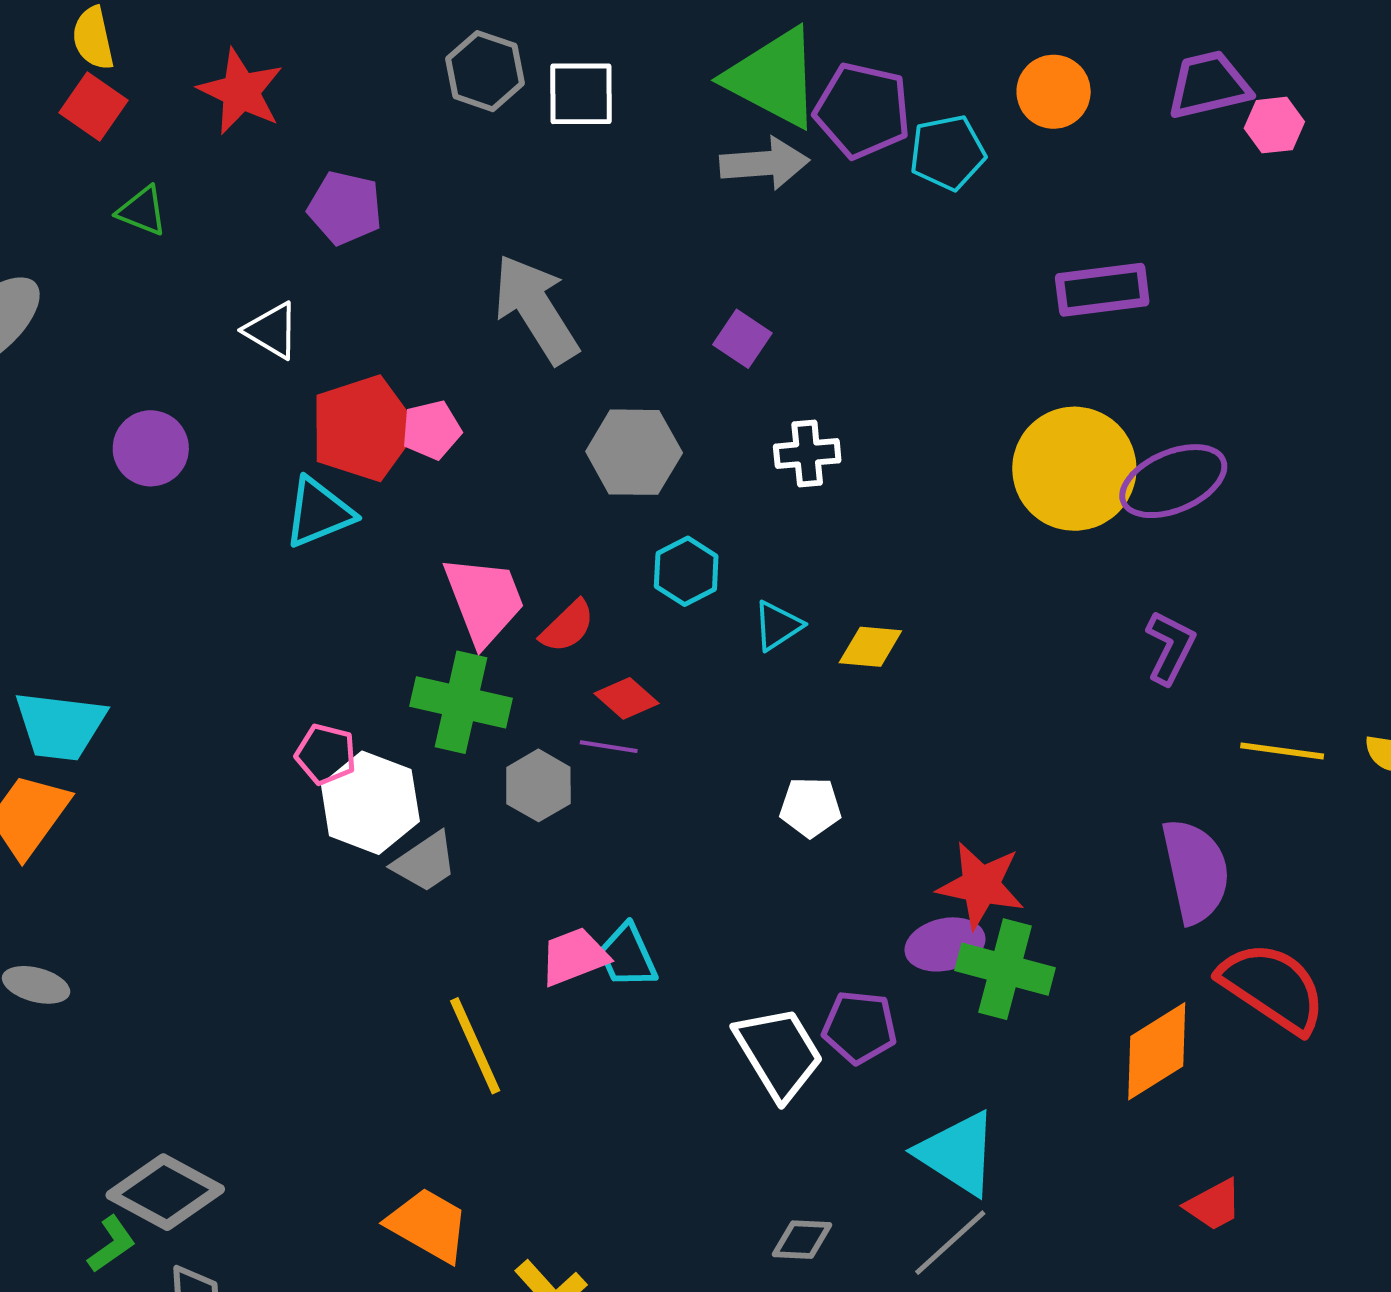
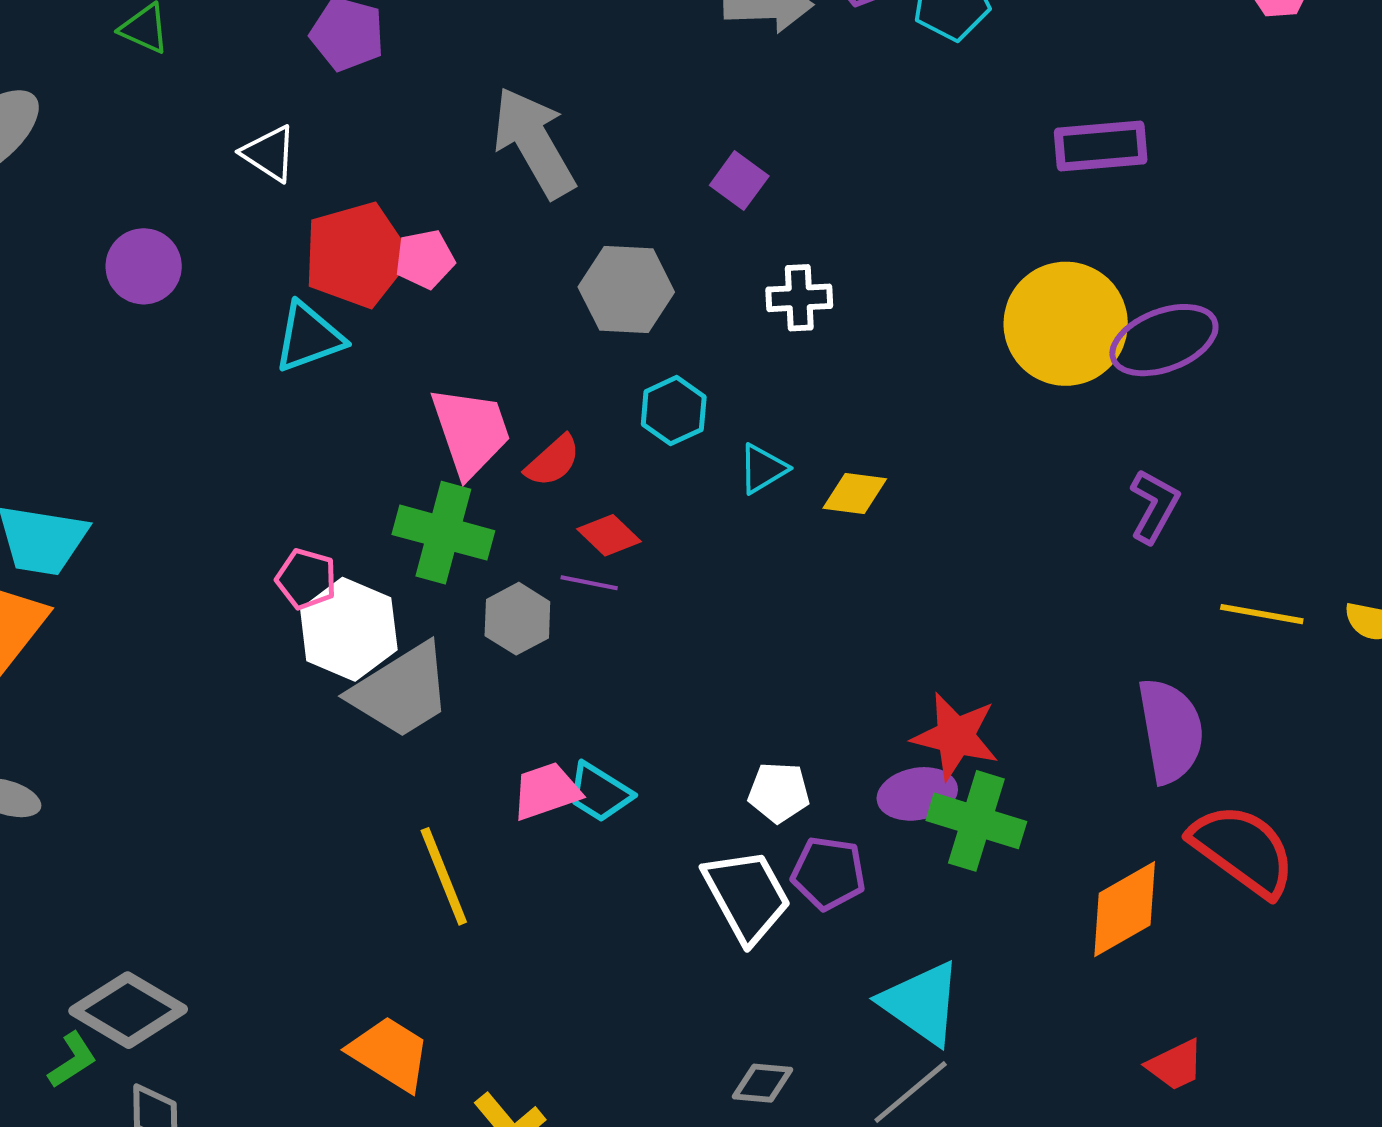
white pentagon: (810, 807) -> (779, 792), moved
gray trapezoid: (425, 862) -> (401, 691), size x1.6
cyan trapezoid: (627, 956) -> (599, 793), turned -36

